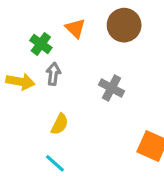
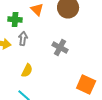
green cross: (41, 44) -> (15, 20), turned -32

